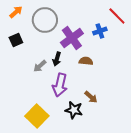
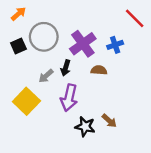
gray circle: (45, 20) -> (44, 37), moved
blue cross: (100, 31) -> (115, 45), moved
brown arrow: (91, 97) -> (109, 121), moved
yellow square: (37, 116) -> (26, 101), moved

